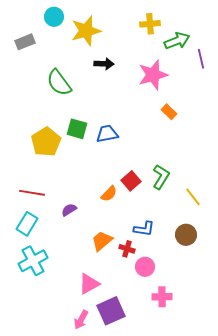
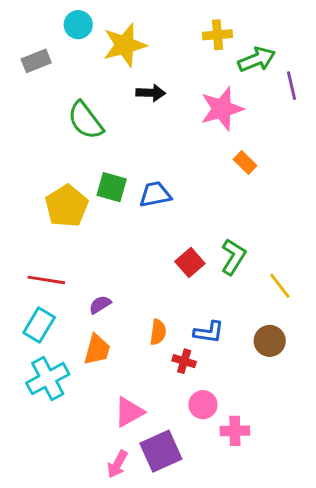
orange semicircle: (109, 194) -> (158, 332), moved, turned -36
orange trapezoid: (102, 241) -> (97, 350), moved, turned 145
pink circle: (145, 267) -> (203, 405), moved

